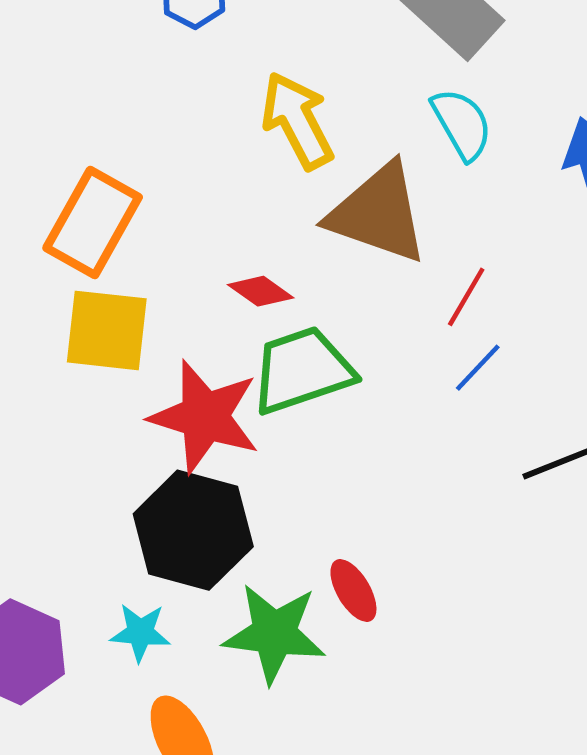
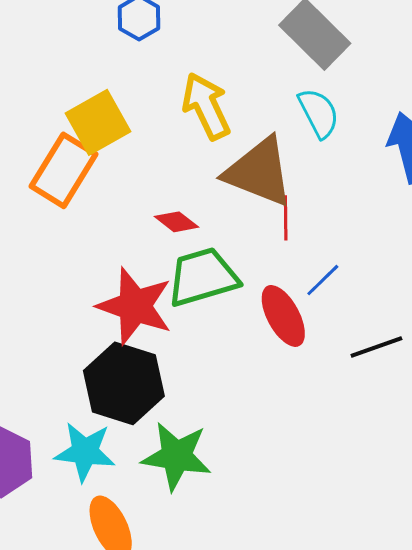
red line: (466, 297) -> (286, 218), moved, turned -33
yellow square: (107, 330) -> (98, 122), moved, turned -38
red ellipse: (353, 591) -> (283, 316), moved, size x1.4
cyan star: (140, 632) -> (85, 452), size x1.5

